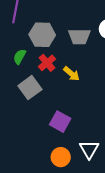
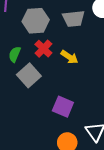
green semicircle: (20, 57) -> (15, 54), moved

